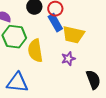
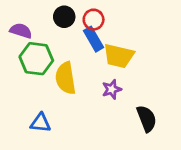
blue triangle: (17, 83) -> (40, 123), size x0.7

